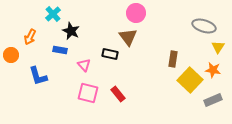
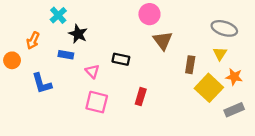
brown triangle: (128, 37) -> (163, 41), moved
yellow triangle: (218, 47) -> (220, 54), moved
red rectangle: (118, 94) -> (141, 97), moved, turned 56

